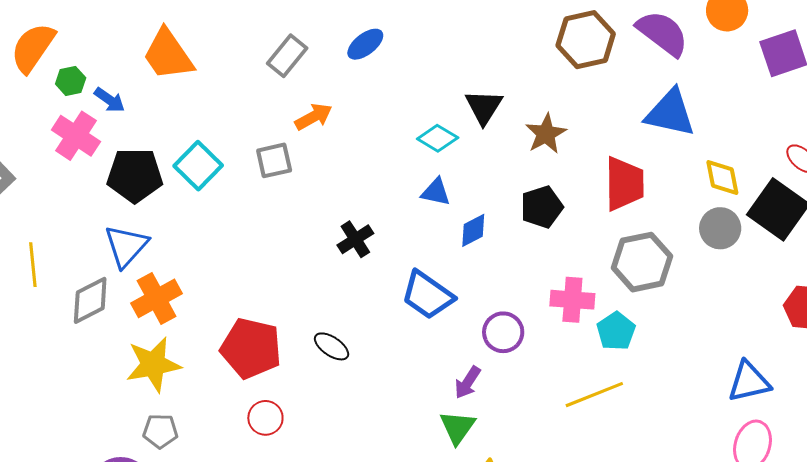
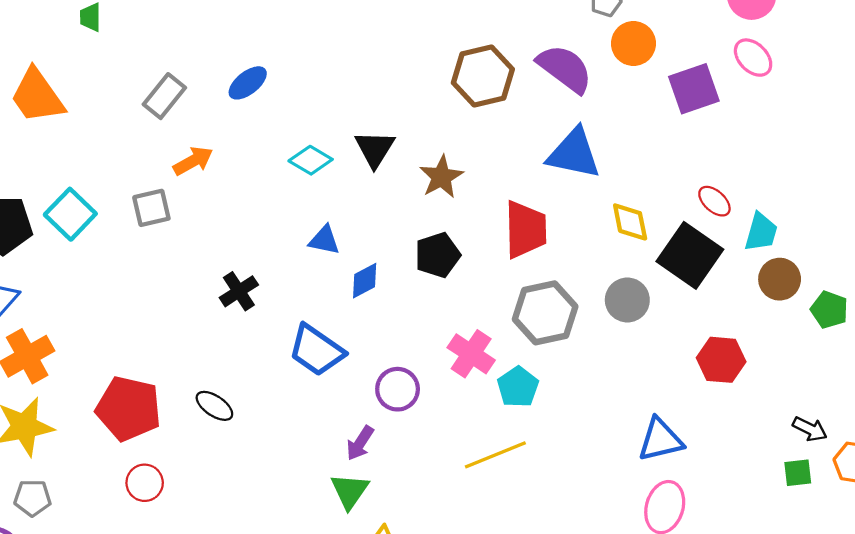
cyan diamond: (438, 138) -> (311, 160), moved
gray circle: (720, 228) -> (627, 300), moved
pink cross: (572, 300) -> (471, 354), turned 30

